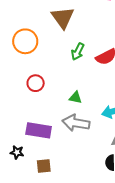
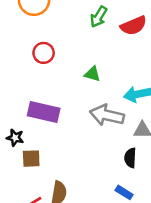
gray arrow: (76, 123) -> (107, 115), moved
brown square: (44, 166) -> (31, 159), moved

